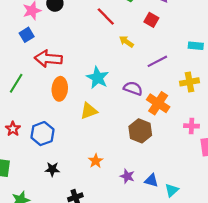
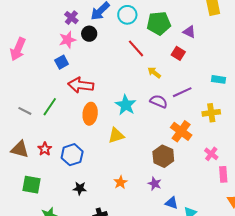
purple semicircle: (133, 88) -> (159, 101), moved
pink cross: (192, 126) -> (211, 154), turned 32
purple star: (127, 176) -> (155, 184), moved

